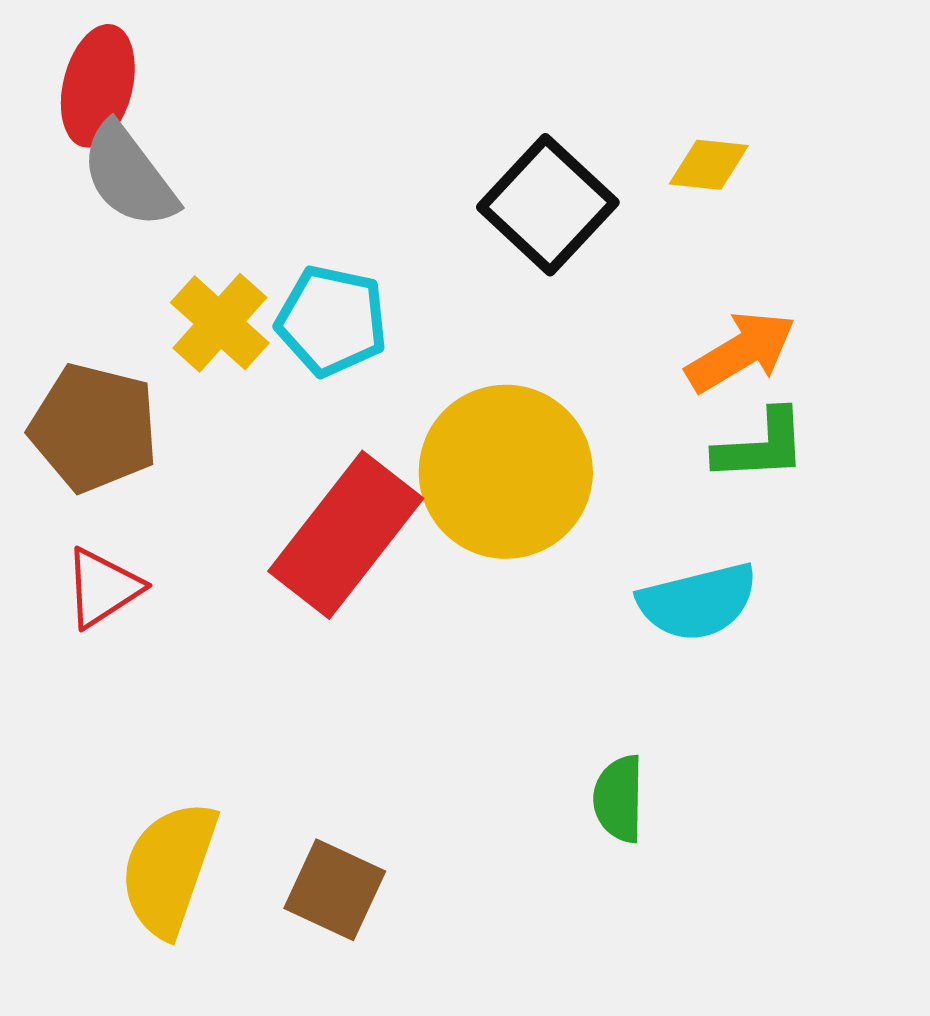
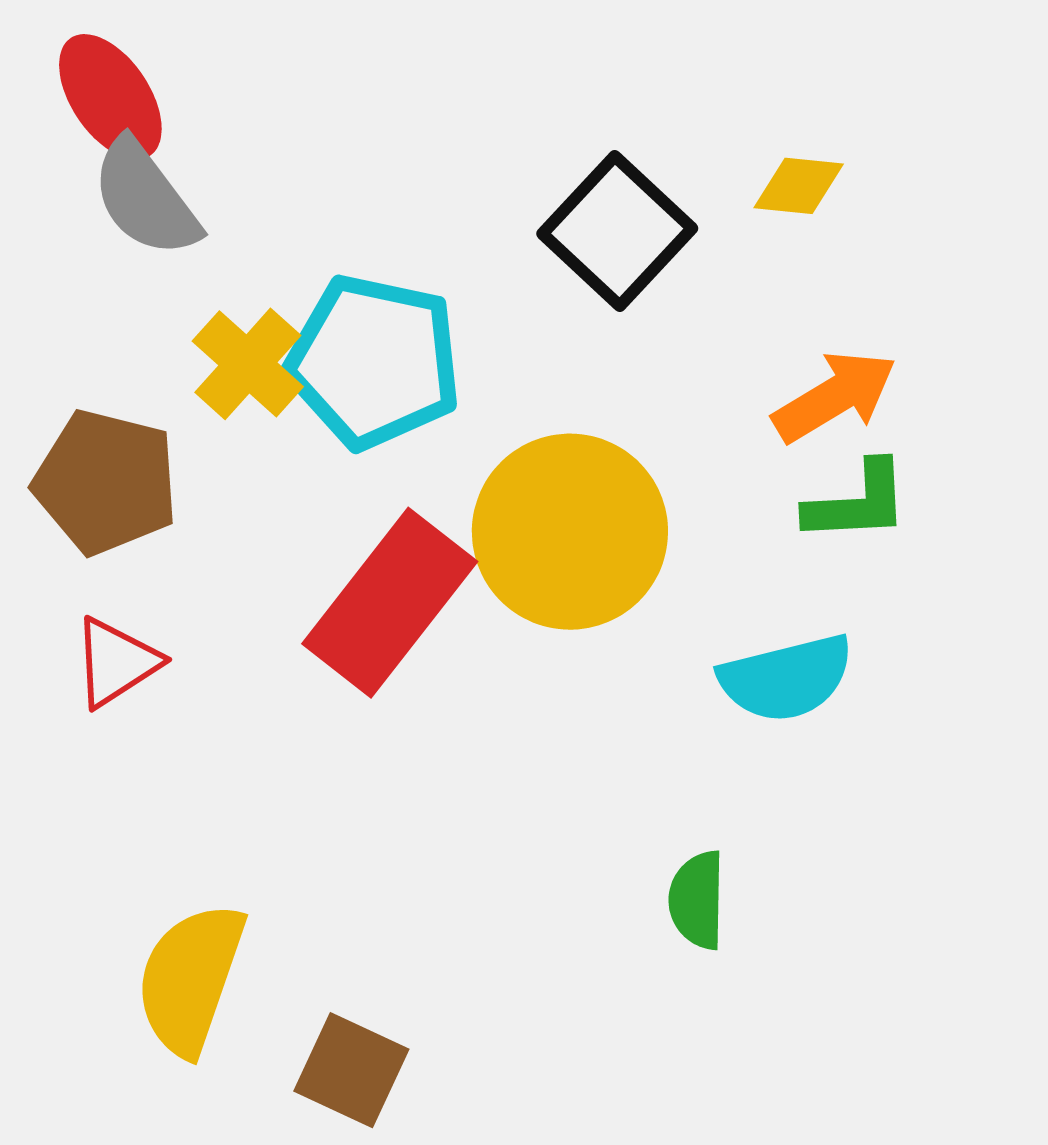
red ellipse: (98, 86) -> (110, 97), turned -48
cyan pentagon: (332, 321) -> (374, 362), size x1.4
brown square: (335, 890) -> (351, 1070), moved

